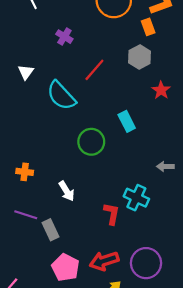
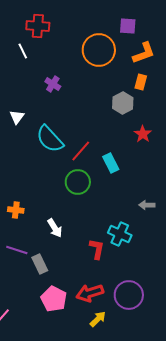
orange rectangle: (148, 27) -> (141, 82), moved, turned 35
red line: (94, 70) -> (81, 151), moved

